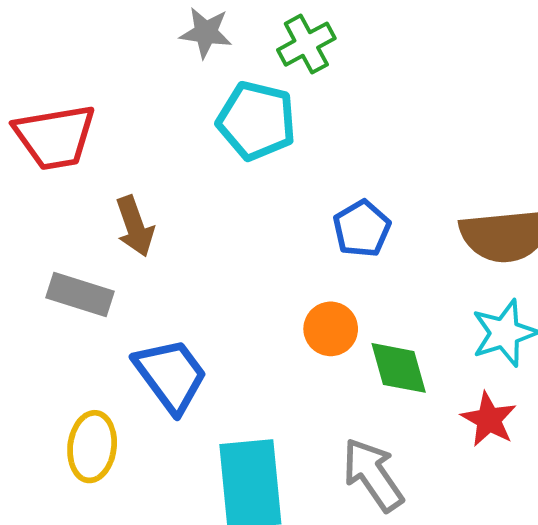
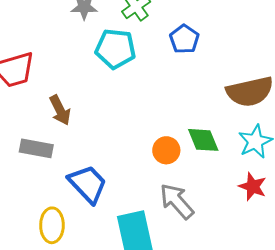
blue pentagon: (362, 229) -> (184, 39), moved
green diamond: (399, 368) -> (203, 140), moved
gray arrow: (373, 475) -> (177, 201), moved

